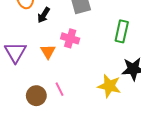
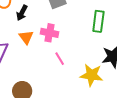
orange triangle: (48, 51) -> (26, 37), moved
pink line: (59, 89) -> (60, 59), moved

